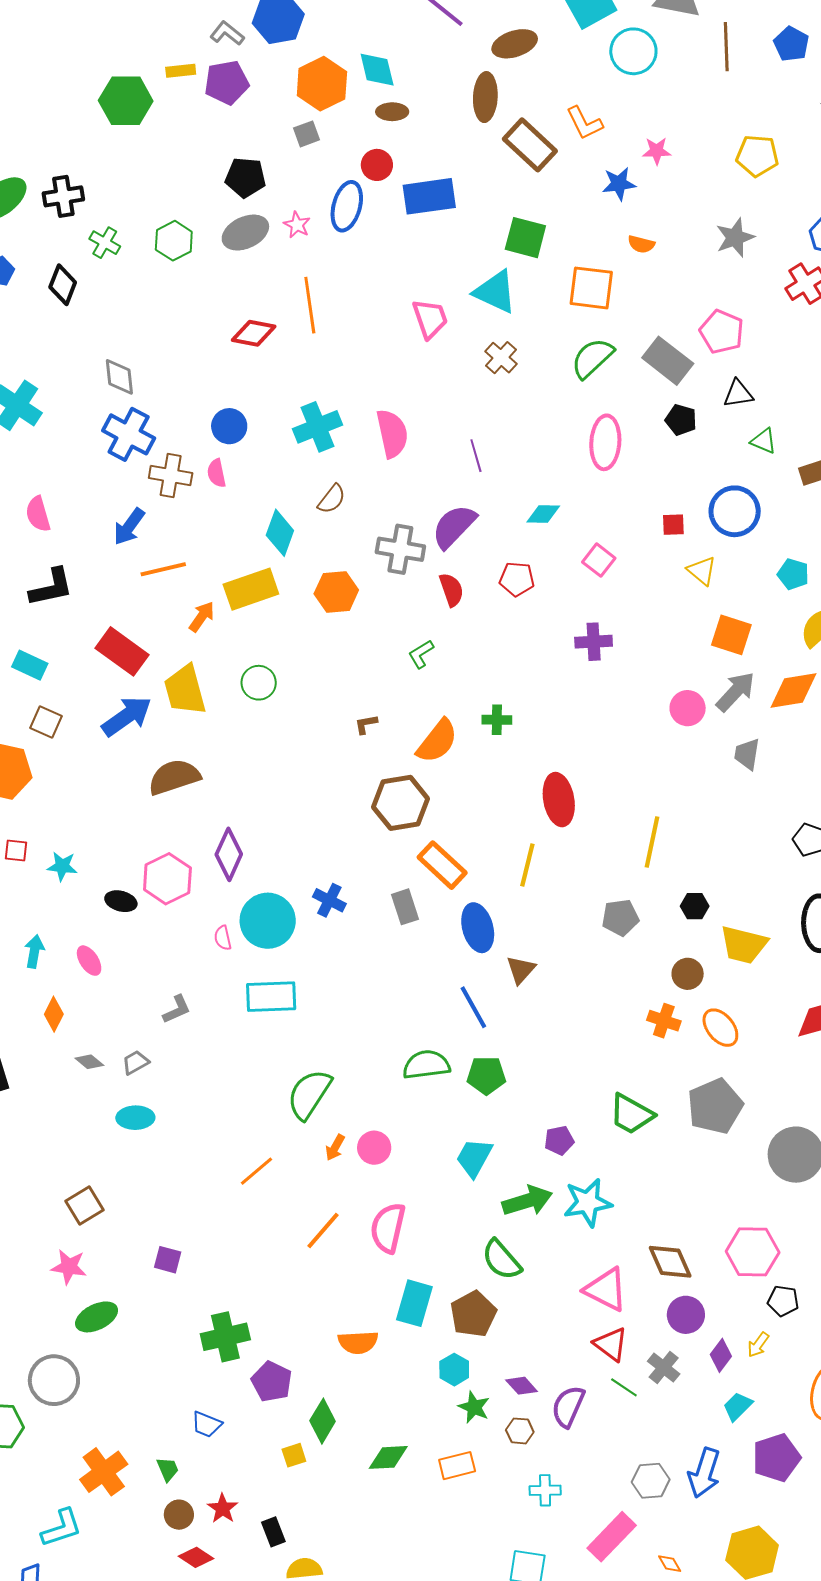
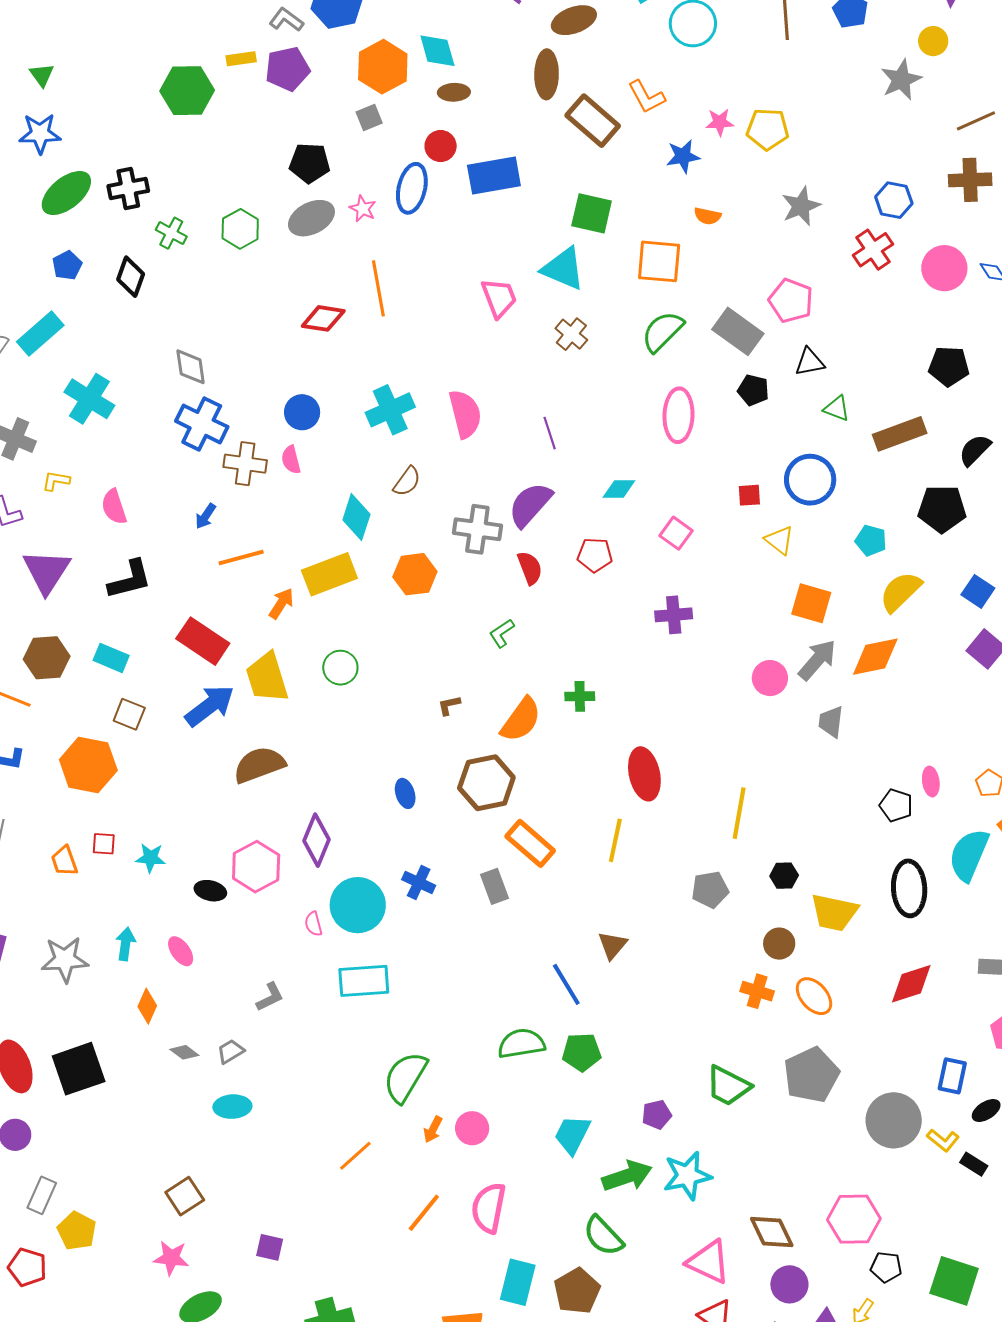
yellow pentagon: (757, 156) -> (768, 129), moved
blue arrow: (129, 527) -> (206, 516), size x0.7
blue ellipse: (478, 928) -> (405, 793), moved, size x0.6

